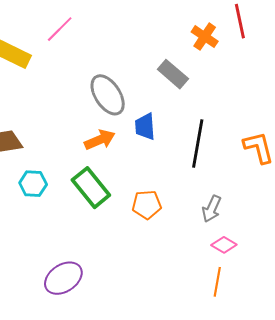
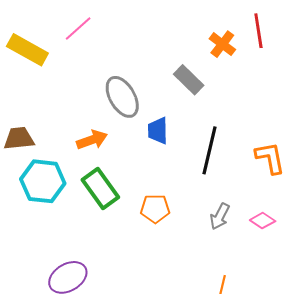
orange arrow: (100, 140) -> (92, 140), moved
cyan hexagon: (33, 184) -> (43, 181), size x1.6
pink diamond: (224, 245) -> (263, 221), moved

